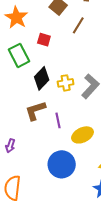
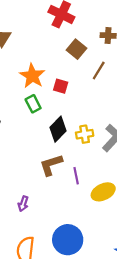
orange star: (16, 17) -> (32, 76), moved
green rectangle: (19, 55) -> (33, 104), size x0.7
blue circle: (62, 164) -> (68, 240), moved

